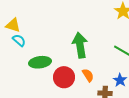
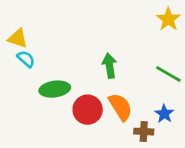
green arrow: (80, 45) -> (109, 66), size x0.7
orange semicircle: (88, 75) -> (120, 107), size x1.5

